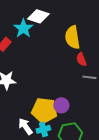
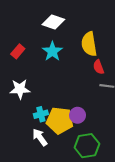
cyan star: (23, 28) -> (52, 51), moved
cyan cross: (43, 129) -> (41, 114), moved

